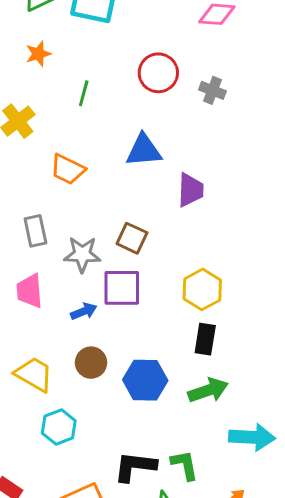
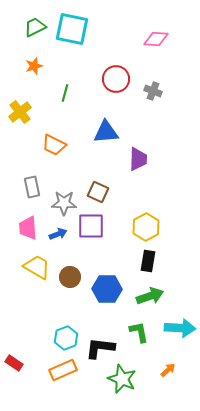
blue arrow: (84, 311) -> (58, 234), moved
yellow trapezoid: (34, 374) -> (37, 267), moved
cyan hexagon: (59, 427) -> (66, 338), moved
green L-shape: (185, 465) -> (139, 332), moved

